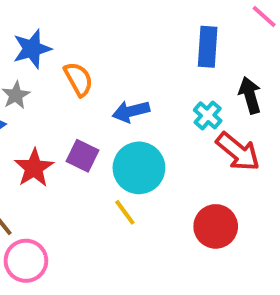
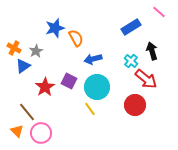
blue rectangle: (208, 47) -> (131, 27), turned 54
blue star: (32, 49) -> (55, 28), moved
orange semicircle: (78, 79) -> (76, 38), moved
red circle: (216, 226) -> (135, 105), moved

